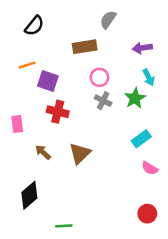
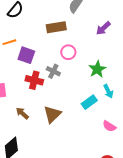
purple arrow: (142, 48) -> (103, 28), turned -35
cyan arrow: (149, 77) -> (108, 91), moved
gray cross: (103, 101) -> (53, 71), moved
cyan rectangle: (141, 139) -> (89, 102), moved

